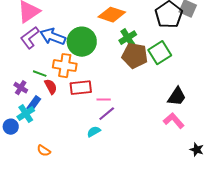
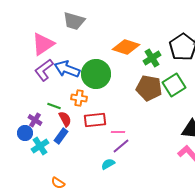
green cross: (128, 38) -> (152, 58), moved
orange cross: (65, 66) -> (79, 98), size x0.7
blue rectangle: (34, 104) -> (61, 136), moved
blue circle: (11, 127) -> (25, 133), moved

